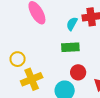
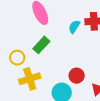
green rectangle: (70, 47) -> (41, 45), moved, turned -48

